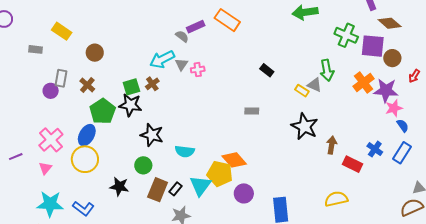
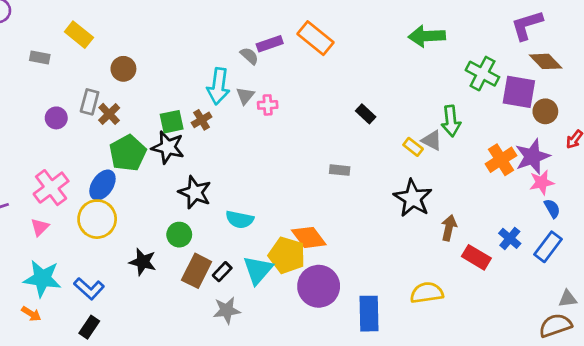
cyan arrow: (162, 59) -> (218, 86), turned -60
gray rectangle: (61, 78) -> (90, 102), moved
orange cross: (364, 83) -> (501, 160), moved
purple star: (386, 90) -> (532, 157), turned -30
purple circle: (244, 193) -> (319, 286), size x1.5
yellow semicircle: (336, 199) -> (427, 293), moved

